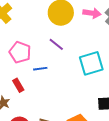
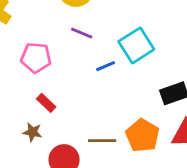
blue line: (40, 69) -> (106, 66), moved

